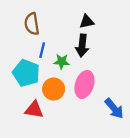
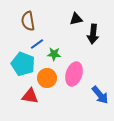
black arrow: (82, 46) -> (93, 34), moved
blue line: (42, 50) -> (37, 44), turned 40

